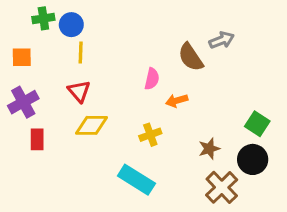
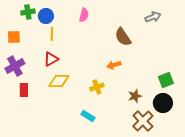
gray arrow: (222, 40) -> (153, 17), moved
pink semicircle: (152, 79) -> (84, 15), moved
red triangle: (79, 91) -> (51, 59), turned 42
green square: (257, 124) -> (166, 80), turned 35
cyan rectangle: (136, 180) -> (88, 116), size x0.6

